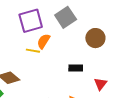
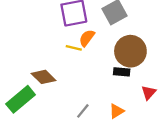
brown circle: (95, 38) -> (130, 51), moved, size x1.4

